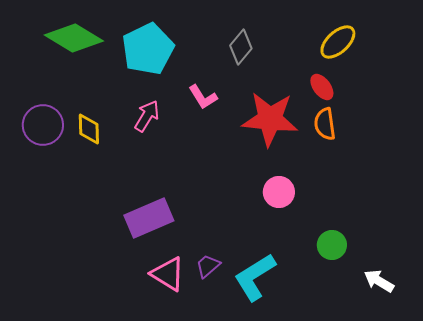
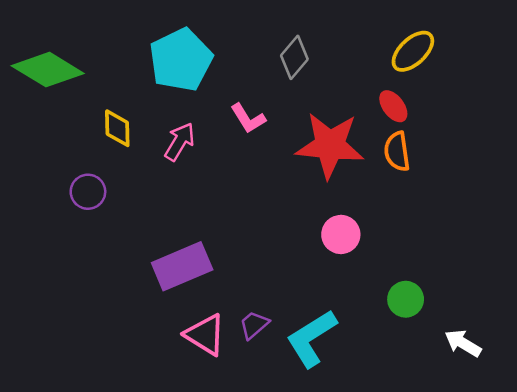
green diamond: (74, 38) -> (48, 70), moved
purple circle: (43, 125) -> (88, 192), moved, size x0.7
yellow diamond: (89, 129) -> (117, 128), moved

